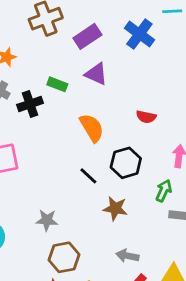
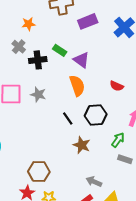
purple triangle: (96, 74) -> (81, 60), moved
gray star: (47, 220) -> (38, 94), moved
gray arrow: (127, 256) -> (94, 182), moved

